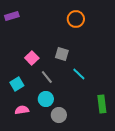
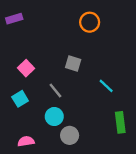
pink square: (32, 58) -> (26, 68), moved
cyan line: (79, 74) -> (106, 86), moved
pink semicircle: (22, 110) -> (26, 141), moved

